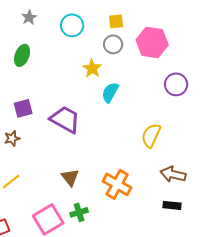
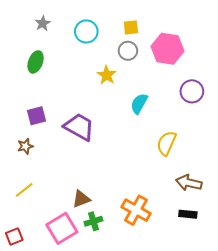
cyan semicircle: (110, 92) -> (139, 104), moved
brown triangle: (70, 177) -> (81, 199), moved, turned 48
orange cross: (117, 184) -> (136, 210), moved

